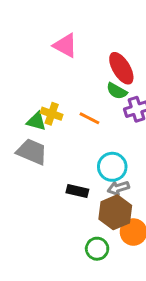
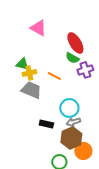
yellow cross: (52, 114) -> (29, 73), turned -32
green triangle: (36, 121) -> (22, 64), moved
gray trapezoid: (32, 152) -> (31, 90), moved

